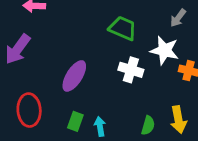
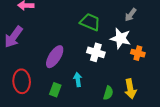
cyan arrow: (100, 126) -> (78, 80), moved

